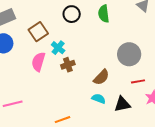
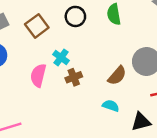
brown square: (38, 32) -> (37, 26), moved
brown semicircle: (101, 77) -> (117, 76), moved
cyan semicircle: (99, 99) -> (111, 106), moved

